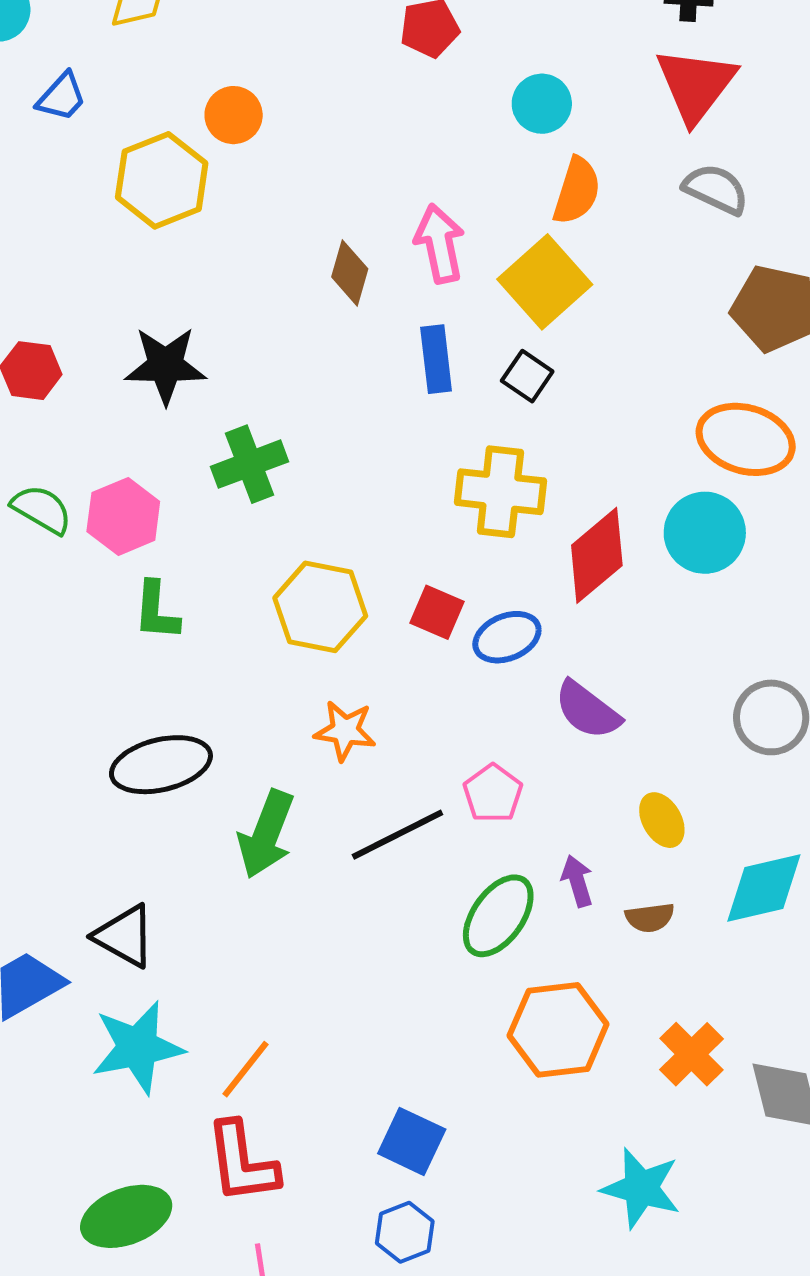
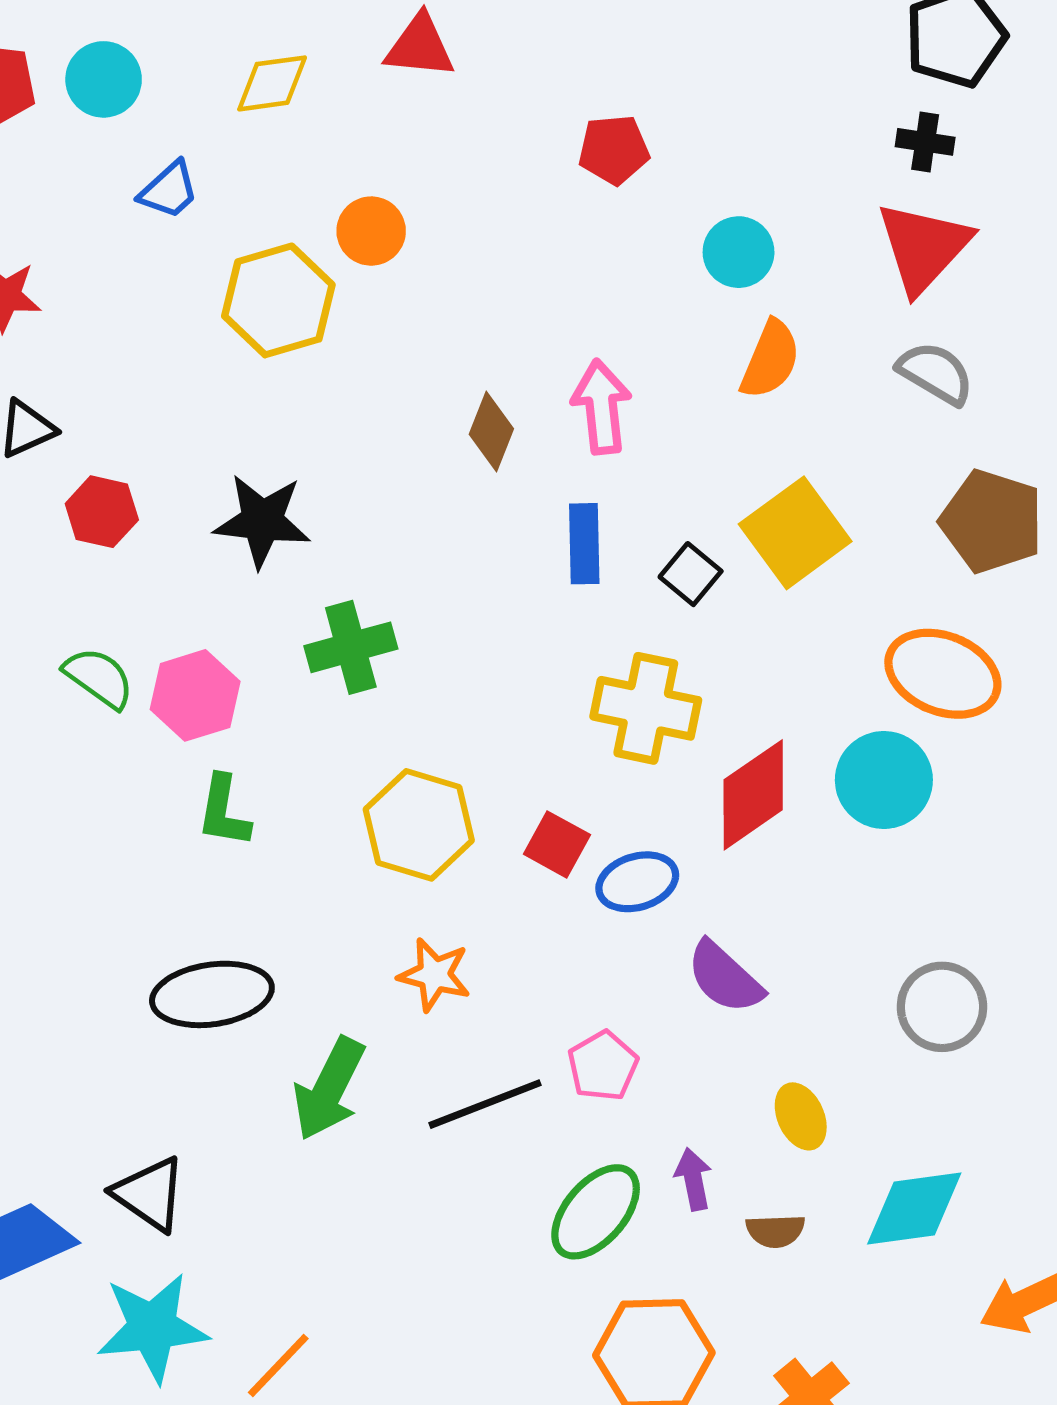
yellow square: (545, 282) -> (795, 533), moved

